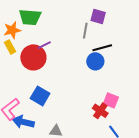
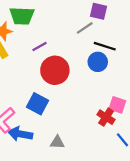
gray line: (85, 31) -> (85, 28), turned 49
black line: (102, 48) -> (105, 46), turned 36
red circle: (33, 57) -> (55, 70), moved

